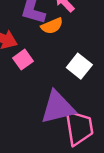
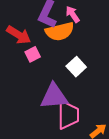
orange semicircle: (52, 26) -> (60, 31), size x1.6

